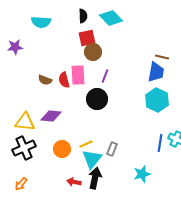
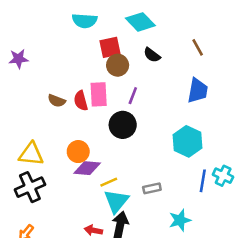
black semicircle: (83, 16) -> (152, 55), moved, turned 128
cyan semicircle: (41, 22) -> (85, 21), moved
brown line: (162, 57) -> (198, 47), moved, turned 48
cyan hexagon: (157, 100) -> (187, 141), moved
purple diamond: (51, 116) -> (87, 168), moved
orange circle: (62, 149) -> (78, 152), moved
gray rectangle: (112, 149) -> (152, 188), moved, turned 56

